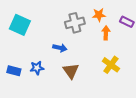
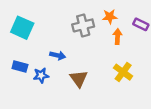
blue arrow: (60, 48) -> (58, 55), moved
blue rectangle: (14, 71) -> (20, 67), moved

